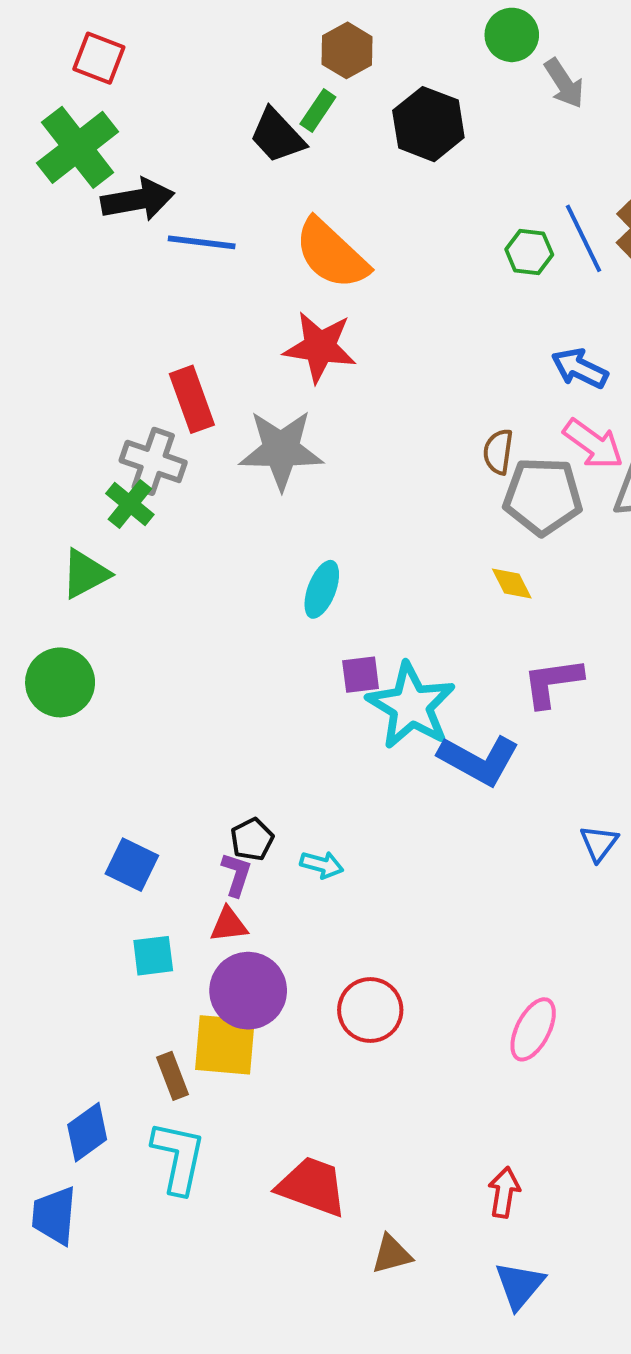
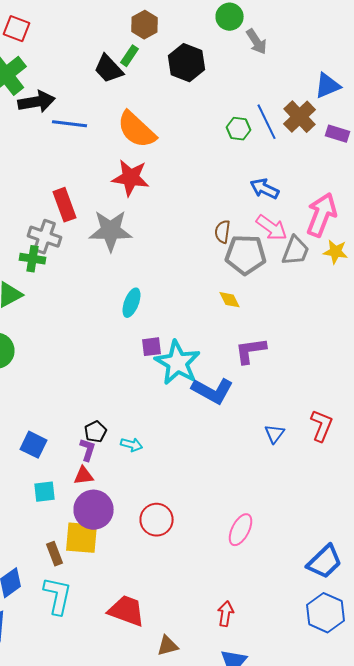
green cross: (130, 504) -> (32, 259), turned -30

